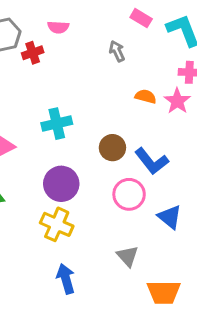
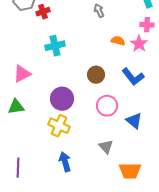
cyan cross: (57, 124) -> (55, 46), moved
blue L-shape: (152, 161) -> (133, 77), moved

